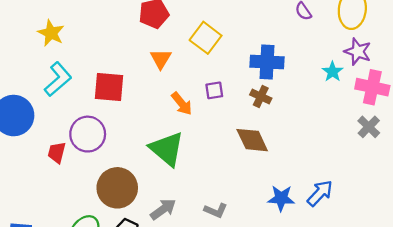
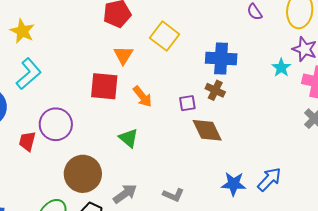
red square: (109, 87) -> (104, 86), moved
purple square: (214, 90) -> (187, 103), moved
green triangle: (167, 149) -> (129, 138), size x0.6

